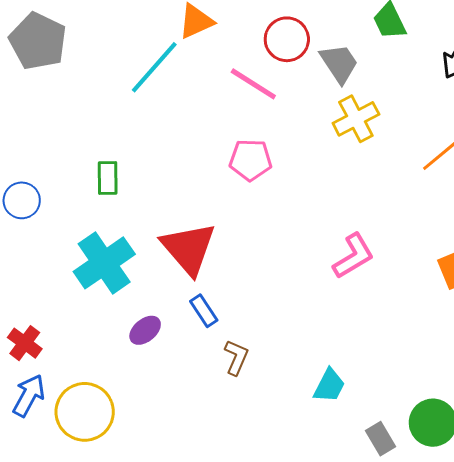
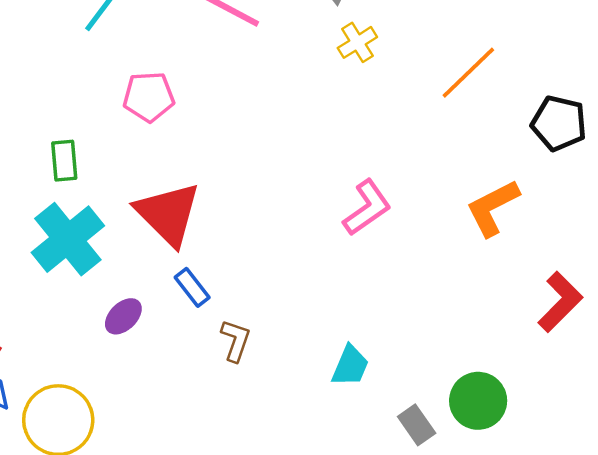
yellow cross: (356, 119) -> (357, 42), size x0.7
pink pentagon: (250, 160) -> (149, 97), moved
green rectangle: (108, 178) -> (64, 161), moved

